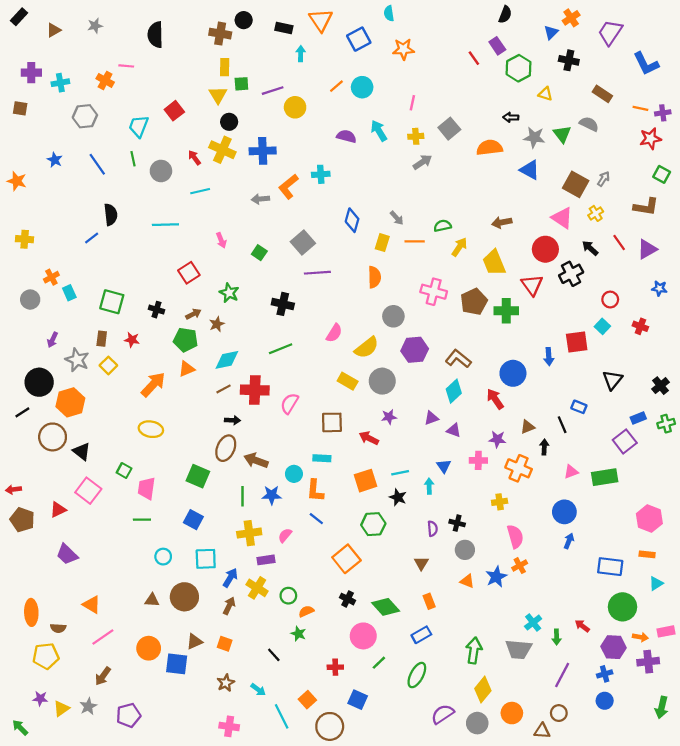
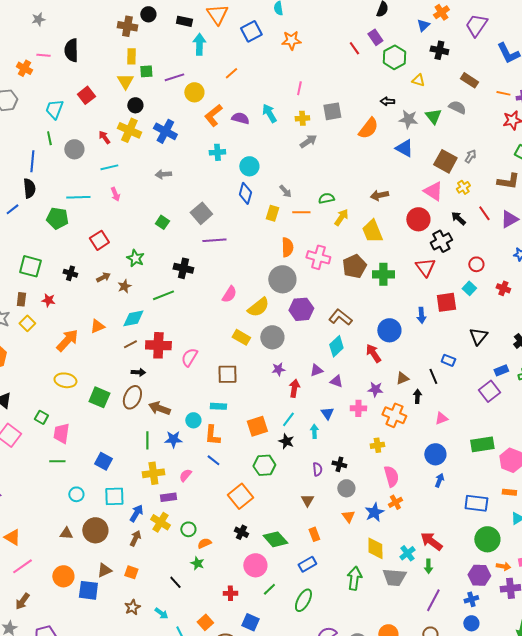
gray star: (95, 26) -> (38, 19), moved
black semicircle: (155, 35) -> (71, 50), moved
cyan arrow: (301, 54) -> (199, 44), size x1.5
cyan circle: (362, 87) -> (249, 166), moved
gray square: (449, 129) -> (332, 111), turned 30
orange semicircle: (490, 148) -> (368, 128), turned 135
blue cross: (263, 151) -> (165, 131), turned 30
blue line: (97, 164) -> (32, 161), moved, turned 40
orange L-shape: (288, 187) -> (213, 115), moved
pink arrow: (221, 240) -> (115, 194), moved
orange semicircle: (374, 277) -> (287, 247), moved
red triangle: (532, 285) -> (425, 267), moved
gray circle: (393, 316) -> (282, 279), size x1.4
green pentagon: (186, 340) -> (57, 218), moved
green line: (281, 349) -> (163, 295), moved
red arrow: (369, 438) -> (294, 388), moved, turned 72
cyan line: (400, 473) -> (288, 419), turned -42
green square: (198, 476) -> (99, 397), moved
green rectangle: (605, 477) -> (482, 444), moved
orange triangle: (467, 581) -> (348, 516), turned 32
red arrow: (582, 626) -> (431, 541), moved, size x1.6
yellow diamond: (483, 690) -> (375, 548), moved, turned -40

